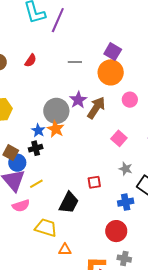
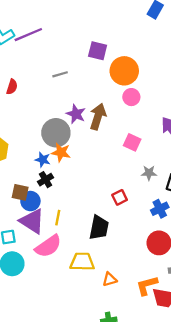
purple line: (58, 20) -> (28, 35), turned 60
orange circle: (111, 72) -> (124, 71), moved
yellow line: (36, 184) -> (58, 218), turned -32
pink semicircle: (21, 206) -> (48, 246), size x1.4

